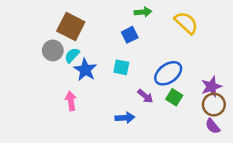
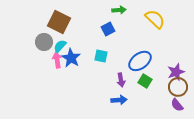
purple arrow: (145, 96) -> (121, 80), turned 40
pink arrow: (71, 101) -> (57, 60), moved
blue arrow: (125, 118) -> (119, 100), moved

